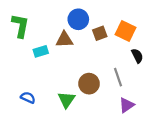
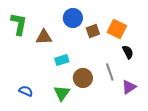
brown triangle: (64, 40) -> (44, 37), moved
cyan rectangle: (41, 51) -> (62, 60), moved
purple triangle: (127, 105) -> (129, 87), moved

